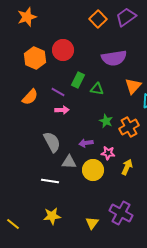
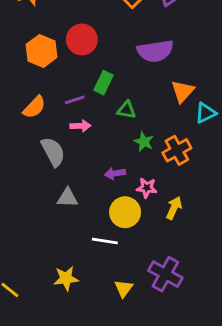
green triangle: (97, 89) -> (126, 110), moved
purple line: (58, 92) -> (75, 100), turned -48
gray semicircle: (52, 142) -> (53, 152), moved
gray triangle: (69, 162) -> (67, 198), moved
white line: (50, 181) -> (105, 241), moved

